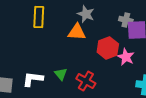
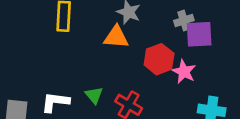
gray cross: (126, 20) -> (184, 20), turned -32

